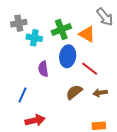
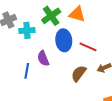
blue line: (23, 95) -> (27, 71), moved

